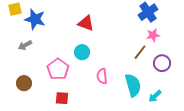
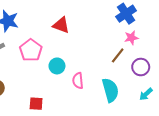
cyan circle: (82, 52) -> (57, 66), moved
pink pentagon: (58, 69) -> (31, 50), moved
cyan arrow: (155, 96) -> (146, 94), moved

